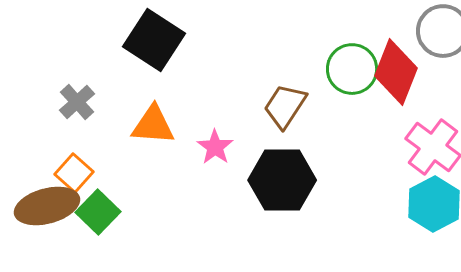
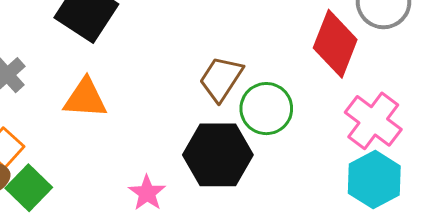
green circle: (352, 69) -> (266, 109), moved
pink star: (215, 147) -> (147, 193), moved

